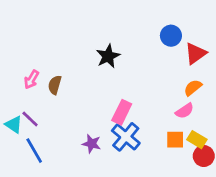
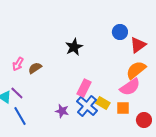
brown semicircle: (55, 85) -> (35, 68), turned 40
orange semicircle: (193, 88) -> (136, 70), size x1.5
pink semicircle: (185, 111) -> (130, 87), size x1.5
yellow rectangle: (197, 140) -> (103, 103), moved

